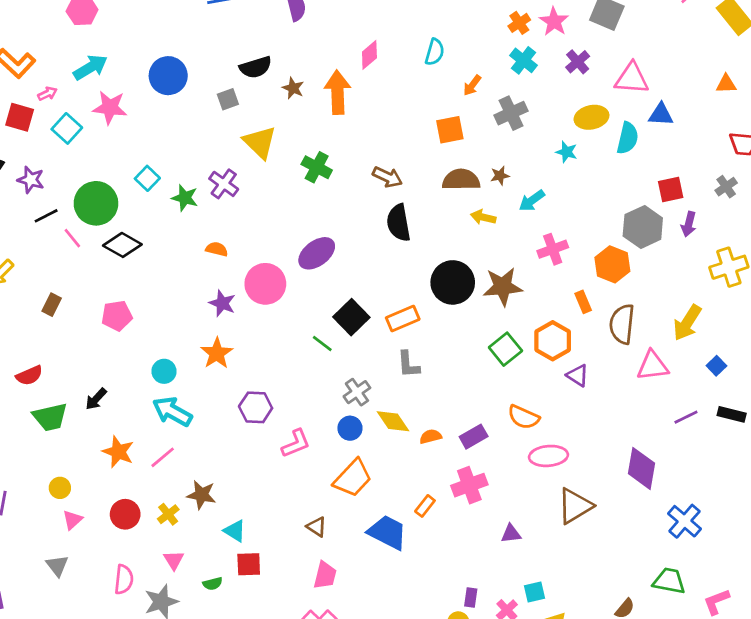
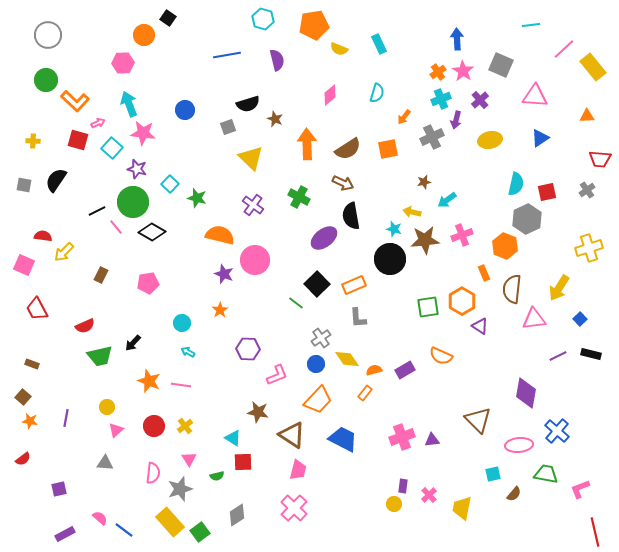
cyan cross: (523, 60) -> (441, 99), turned 30
cyan arrow: (90, 67) -> (129, 104), turned -80
blue circle: (168, 76) -> (185, 110), size x0.7
pink triangle: (632, 78) -> (535, 96), moved
orange arrow: (337, 92) -> (307, 144), moved
blue triangle: (661, 114) -> (540, 138), turned -36
cyan semicircle: (628, 138) -> (516, 184), moved
cyan star: (567, 152) -> (394, 229), moved
green cross: (317, 167) -> (299, 197), moved
purple star: (31, 180) -> (137, 169), moved
brown semicircle: (461, 180) -> (348, 149), moved, turned 148
purple cross: (224, 184) -> (253, 205), moved
purple arrow: (689, 224) -> (456, 120), moved
orange semicircle: (217, 249) -> (220, 235), size x1.8
purple ellipse: (317, 253) -> (324, 238), moved
brown star: (503, 287) -> (425, 240), moved
green square: (505, 349) -> (428, 307), turned 30
orange star: (217, 353) -> (220, 310), size x0.7
cyan arrow: (172, 412) -> (188, 352), size x0.5
pink ellipse: (548, 456) -> (519, 445), moved
pink line: (163, 457) -> (181, 385), turned 48
pink cross: (469, 485) -> (402, 437), moved
brown star: (201, 495) -> (258, 412), moved
orange rectangle: (425, 506) -> (365, 393), moved
brown triangle: (575, 506) -> (478, 420), turned -44
brown triangle: (317, 527) -> (292, 435), size x1.8
gray triangle: (57, 566) -> (105, 463), turned -48
cyan square: (535, 592) -> (493, 474), moved

